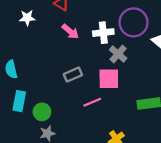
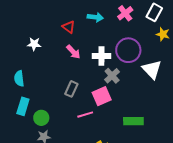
white star: (27, 18) -> (34, 44), moved
gray rectangle: (73, 75) -> (71, 89), turned -49
pink square: (109, 79) -> (102, 96), turned -30

